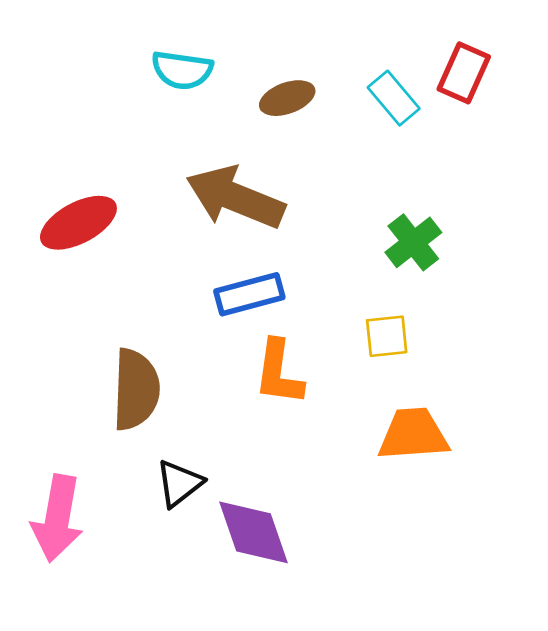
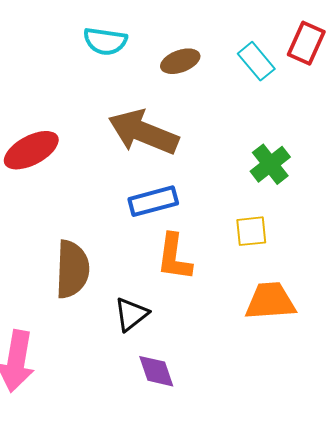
black triangle: (179, 483) -> (131, 314), moved
purple diamond: (254, 532) -> (156, 371), size x0.7

